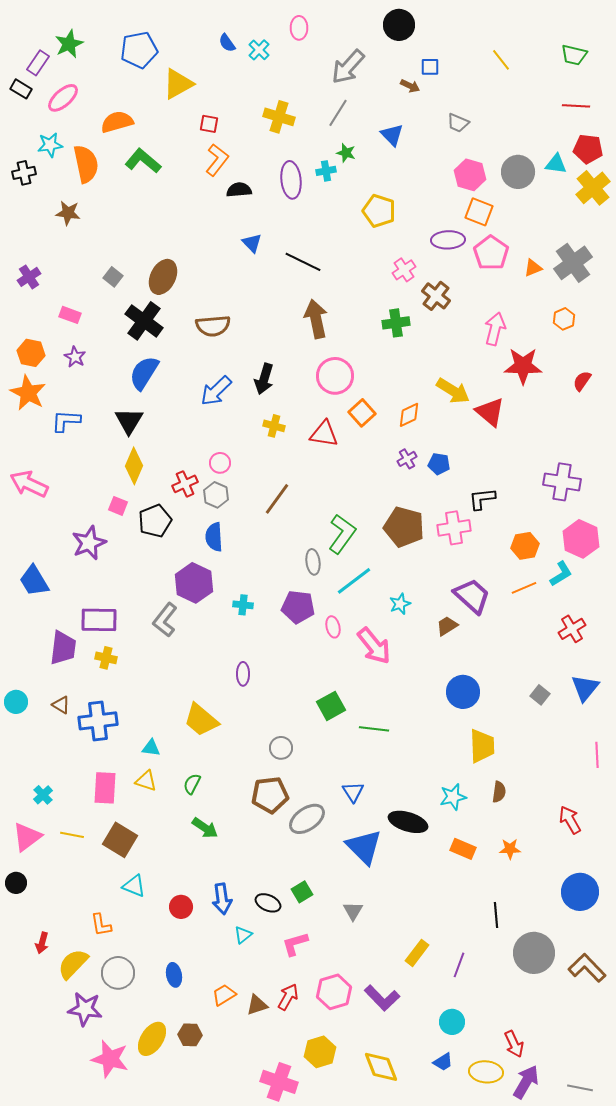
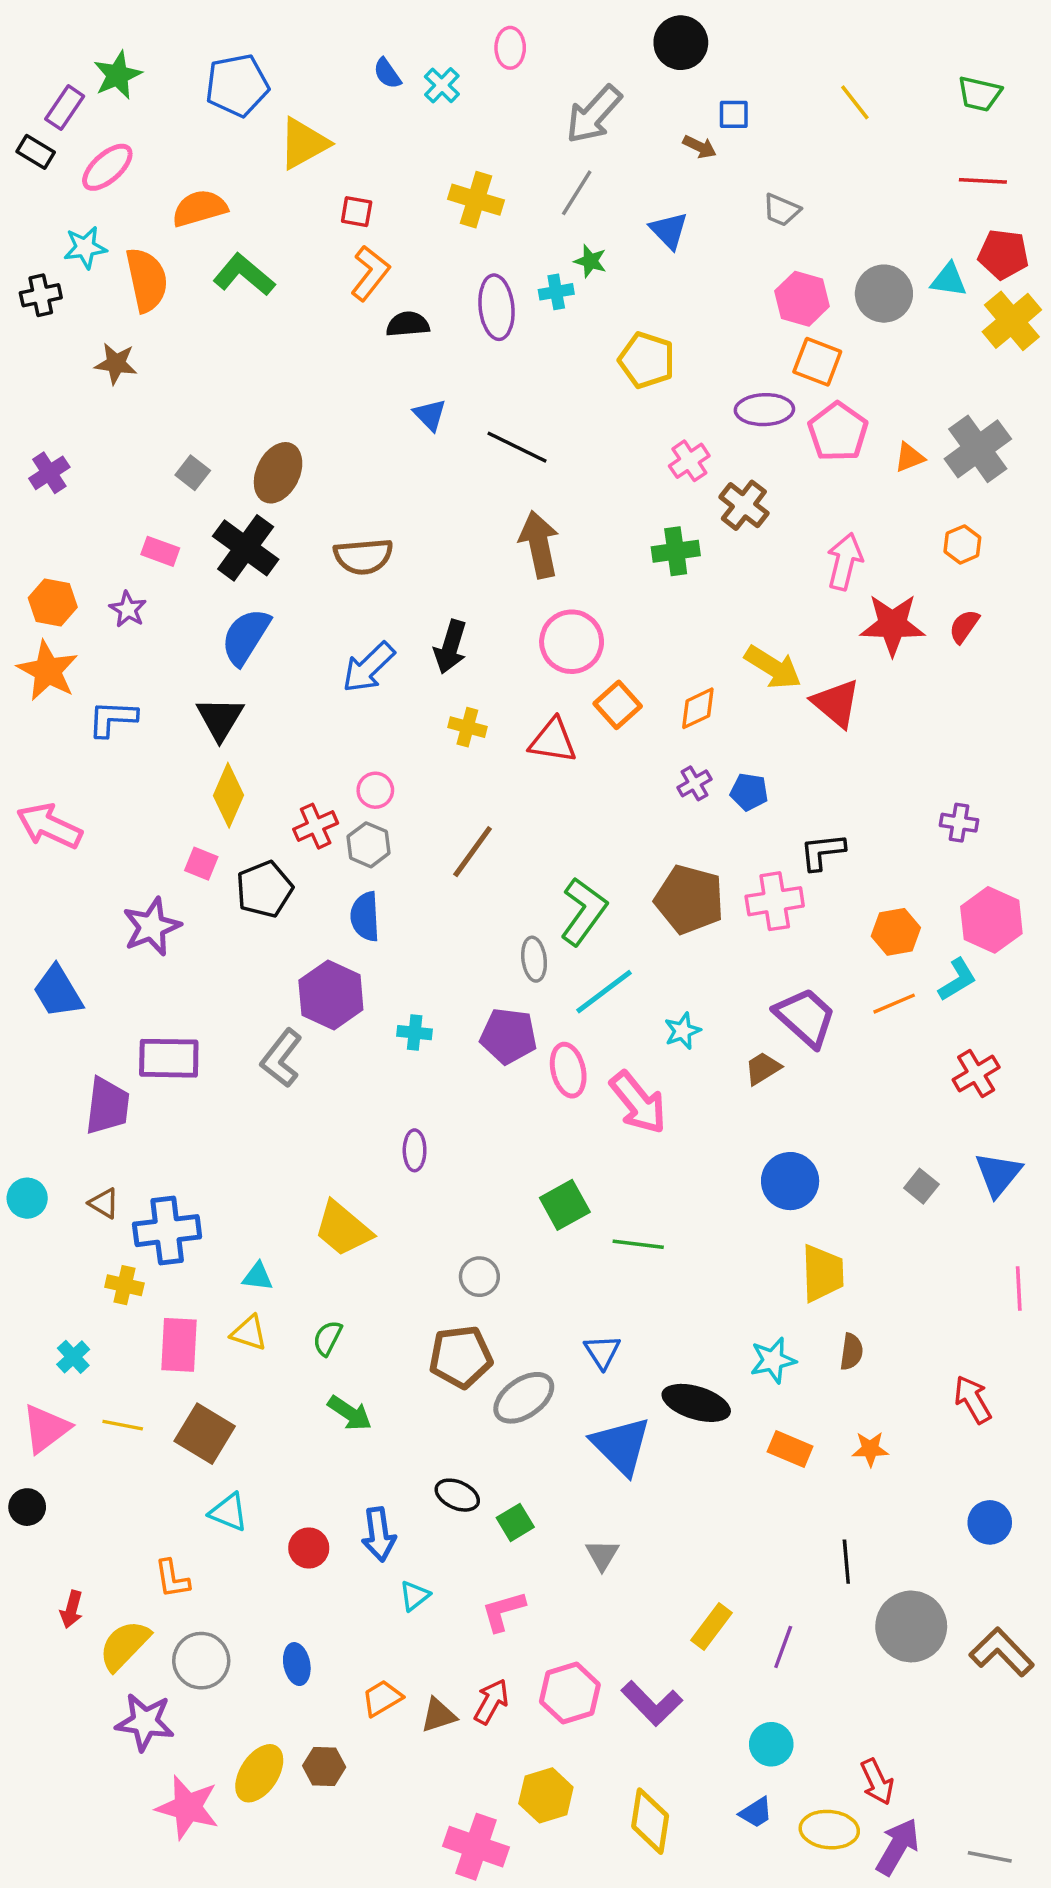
pink rectangle: (70, 315) -> (160, 551), moved
red semicircle: (582, 381) -> (964, 626), moved
purple cross: (562, 482) -> (959, 823), size x0.6
pink ellipse: (333, 627) -> (568, 1070), size x1.4
yellow cross: (106, 658) -> (124, 1285), moved
blue circle: (580, 892) -> (990, 1522), size x0.7
black ellipse: (268, 903) -> (457, 1495), moved
yellow diamond: (381, 1067) -> (650, 1821), turned 30

